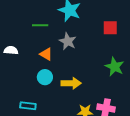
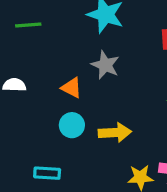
green line: (40, 25) -> (28, 25), moved

